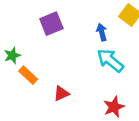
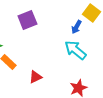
blue arrow: (102, 32) -> (76, 27), moved, turned -136

